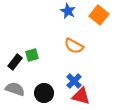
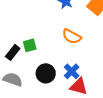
black circle: (44, 93) -> (46, 73), moved

